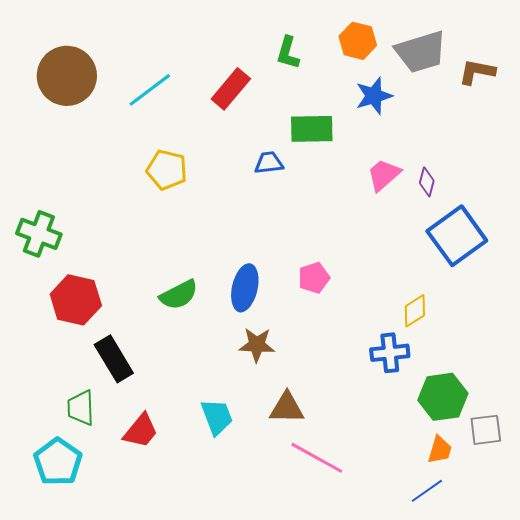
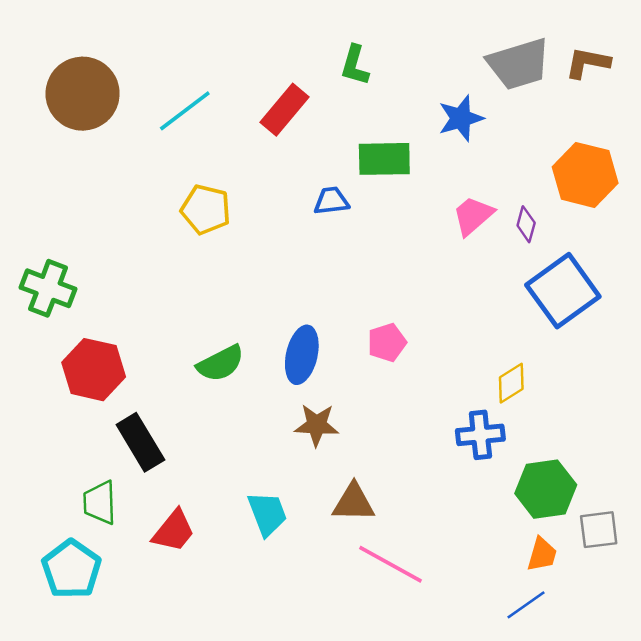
orange hexagon: (358, 41) -> (585, 175), moved, size x1.4
brown L-shape: (477, 72) -> (588, 63), moved

